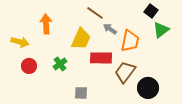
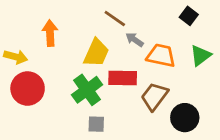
green triangle: (161, 30) -> (201, 55), moved
orange trapezoid: (130, 41) -> (161, 55), turned -90
green cross: (60, 64) -> (87, 90), moved, size x1.6
red circle: (29, 66) -> (28, 89), size x1.6

